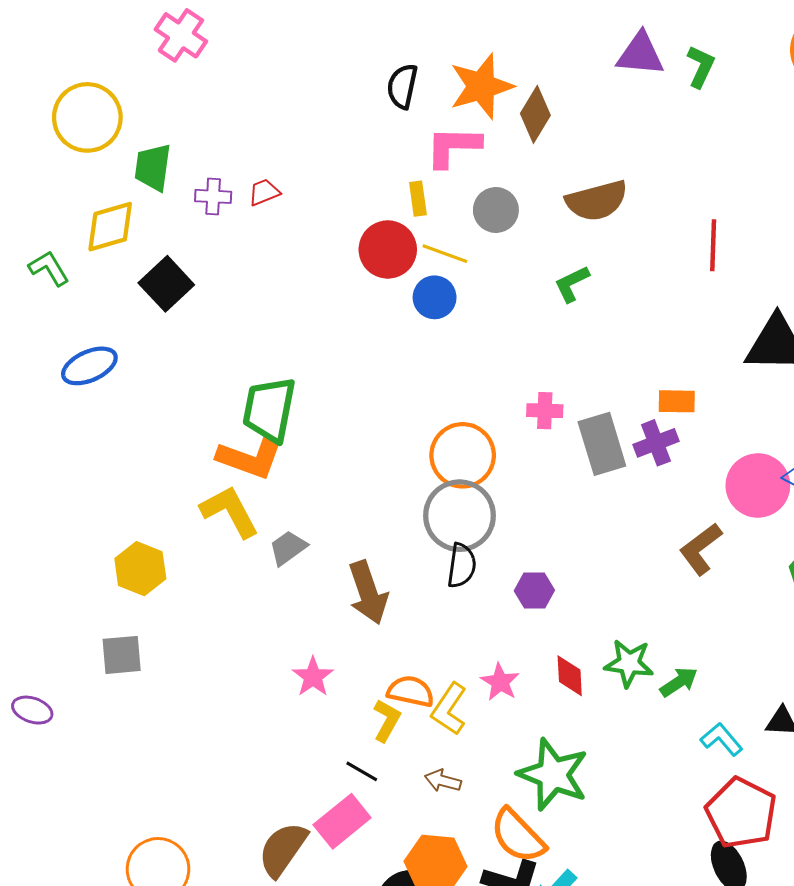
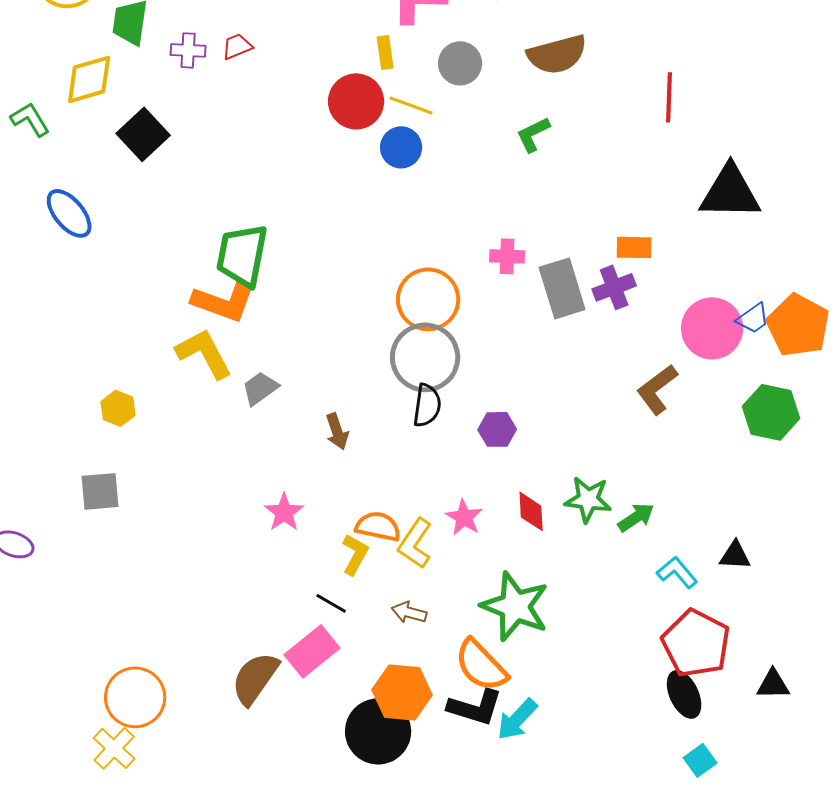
blue ellipse: (89, 366) -> (69, 213), turned 74
yellow hexagon: (140, 569) -> (118, 408), size x0.7
brown arrow: (368, 593) -> (337, 431), size x0.6

